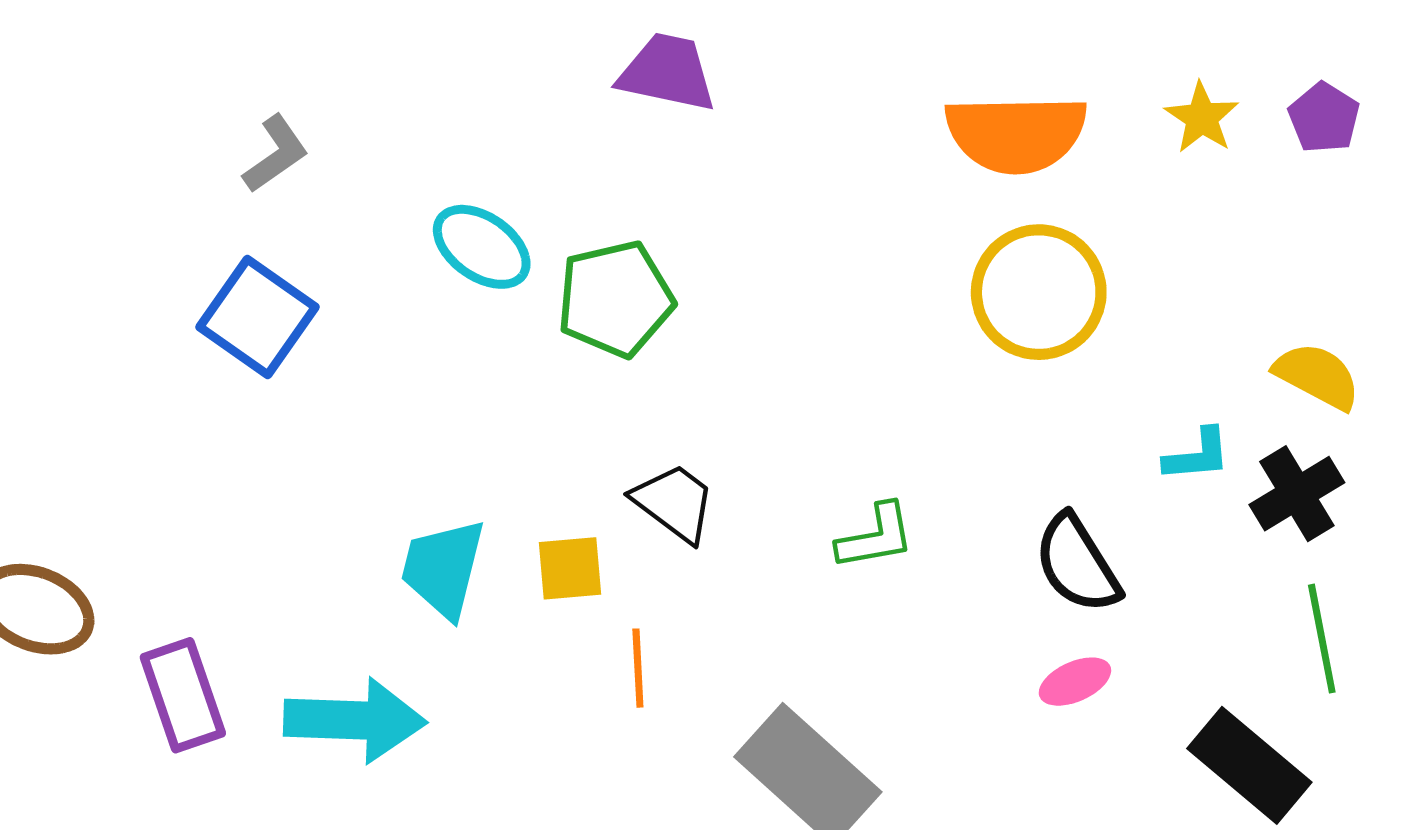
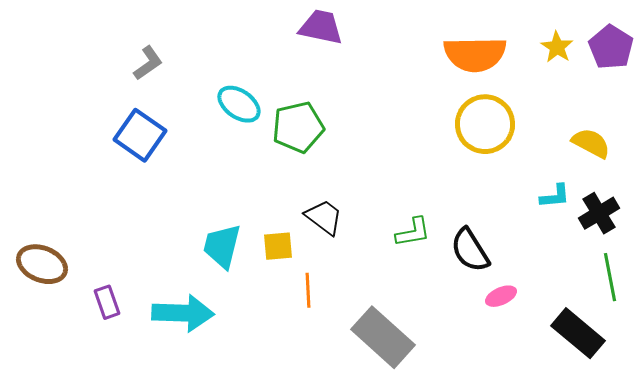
purple pentagon: (1324, 118) -> (611, 47), size x1.4
yellow semicircle: (1317, 376) -> (591, 143), moved
black semicircle: (1077, 564) -> (470, 250), moved
purple rectangle: (183, 695) -> (107, 302), size x0.7

